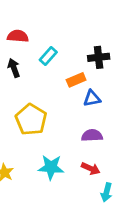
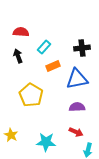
orange rectangle: (76, 80) -> (53, 66), moved
blue triangle: (92, 98) -> (77, 79), size x1.6
cyan star: (51, 167) -> (46, 142), moved

